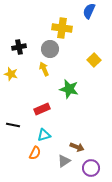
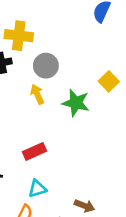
yellow cross: (62, 28) -> (19, 36), moved
green star: (69, 89) -> (76, 103), moved

